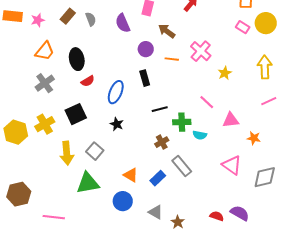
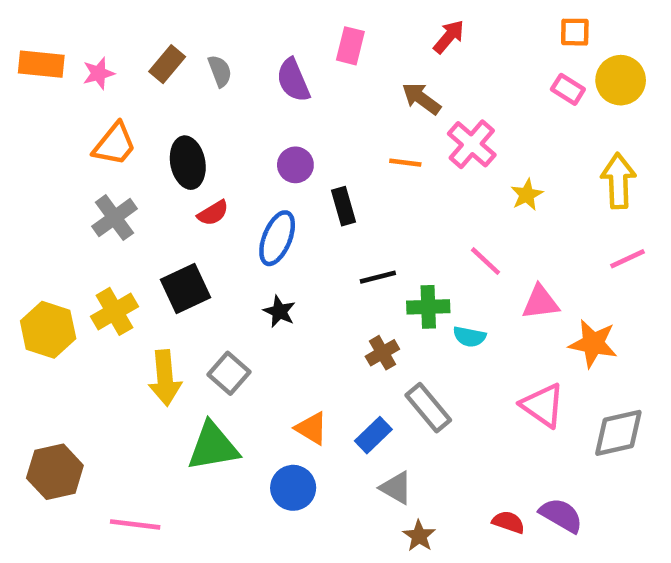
brown arrow: (167, 31) -> (421, 98), moved
purple circle: (146, 49) -> (295, 165), moved
orange star: (254, 138) -> (593, 344), size x1.5
gray triangle: (156, 212) -> (396, 488), moved

